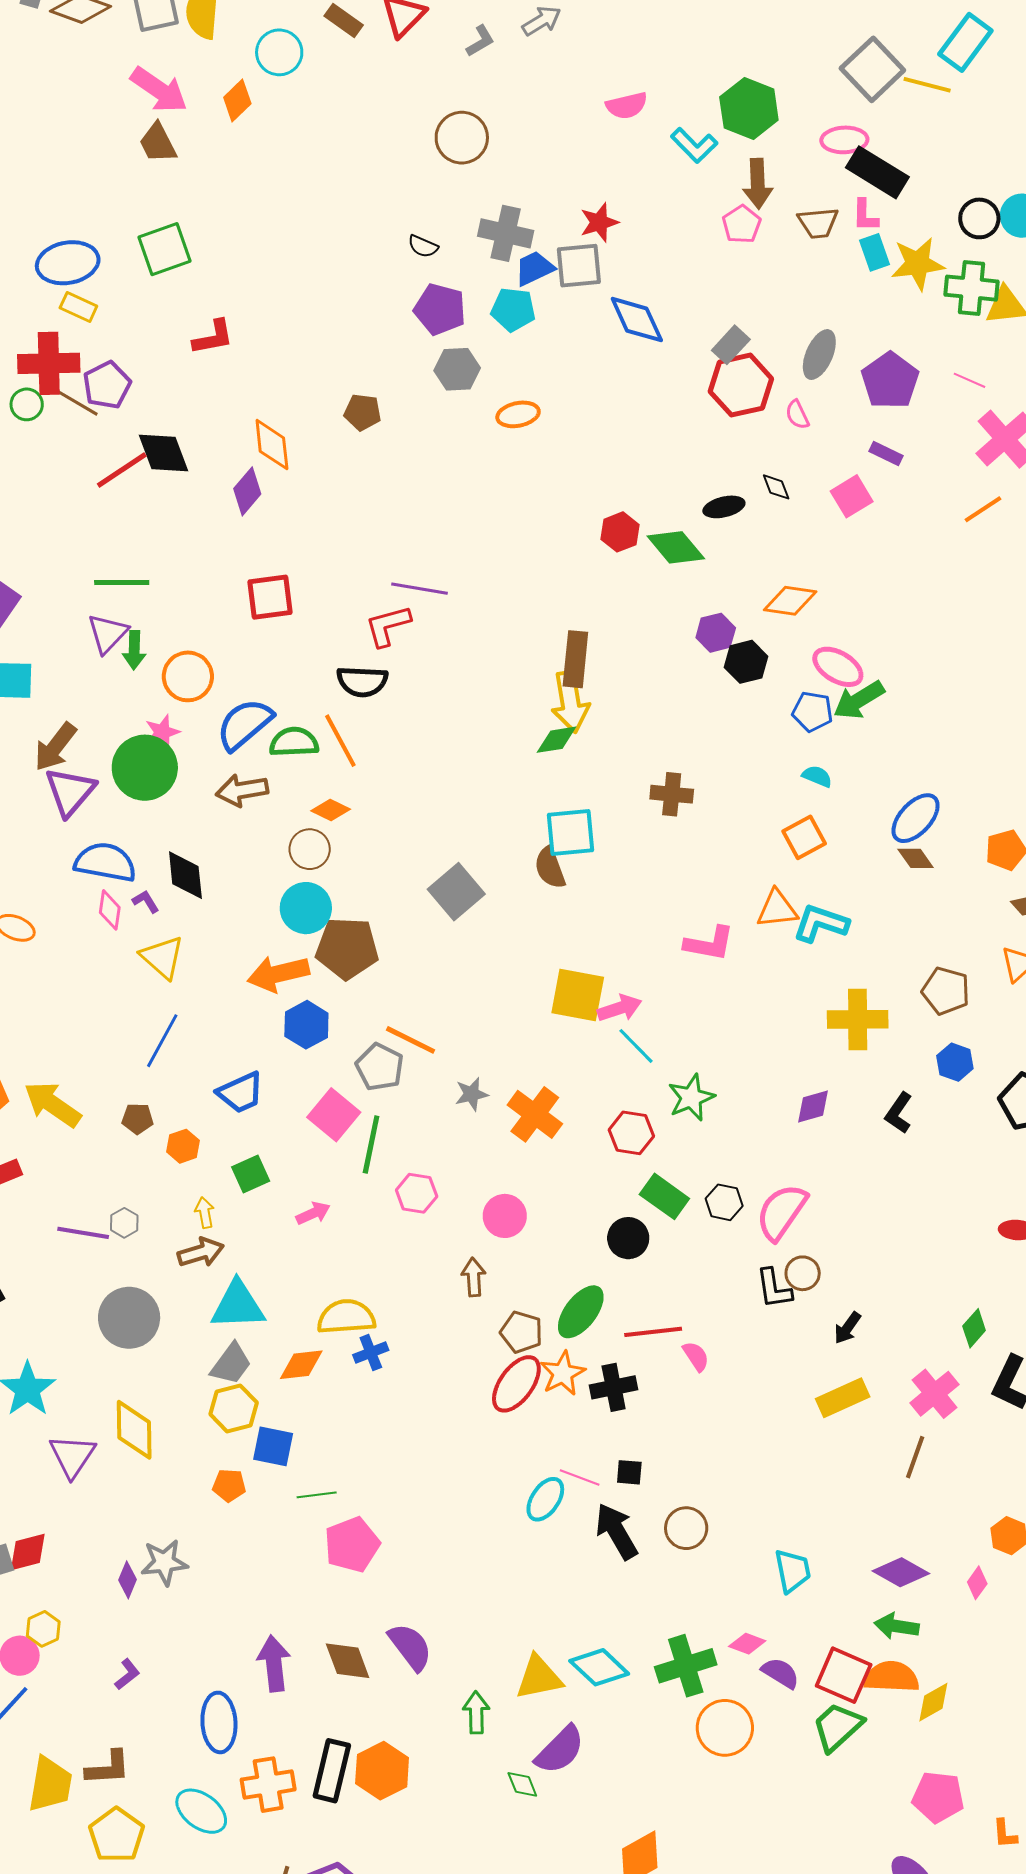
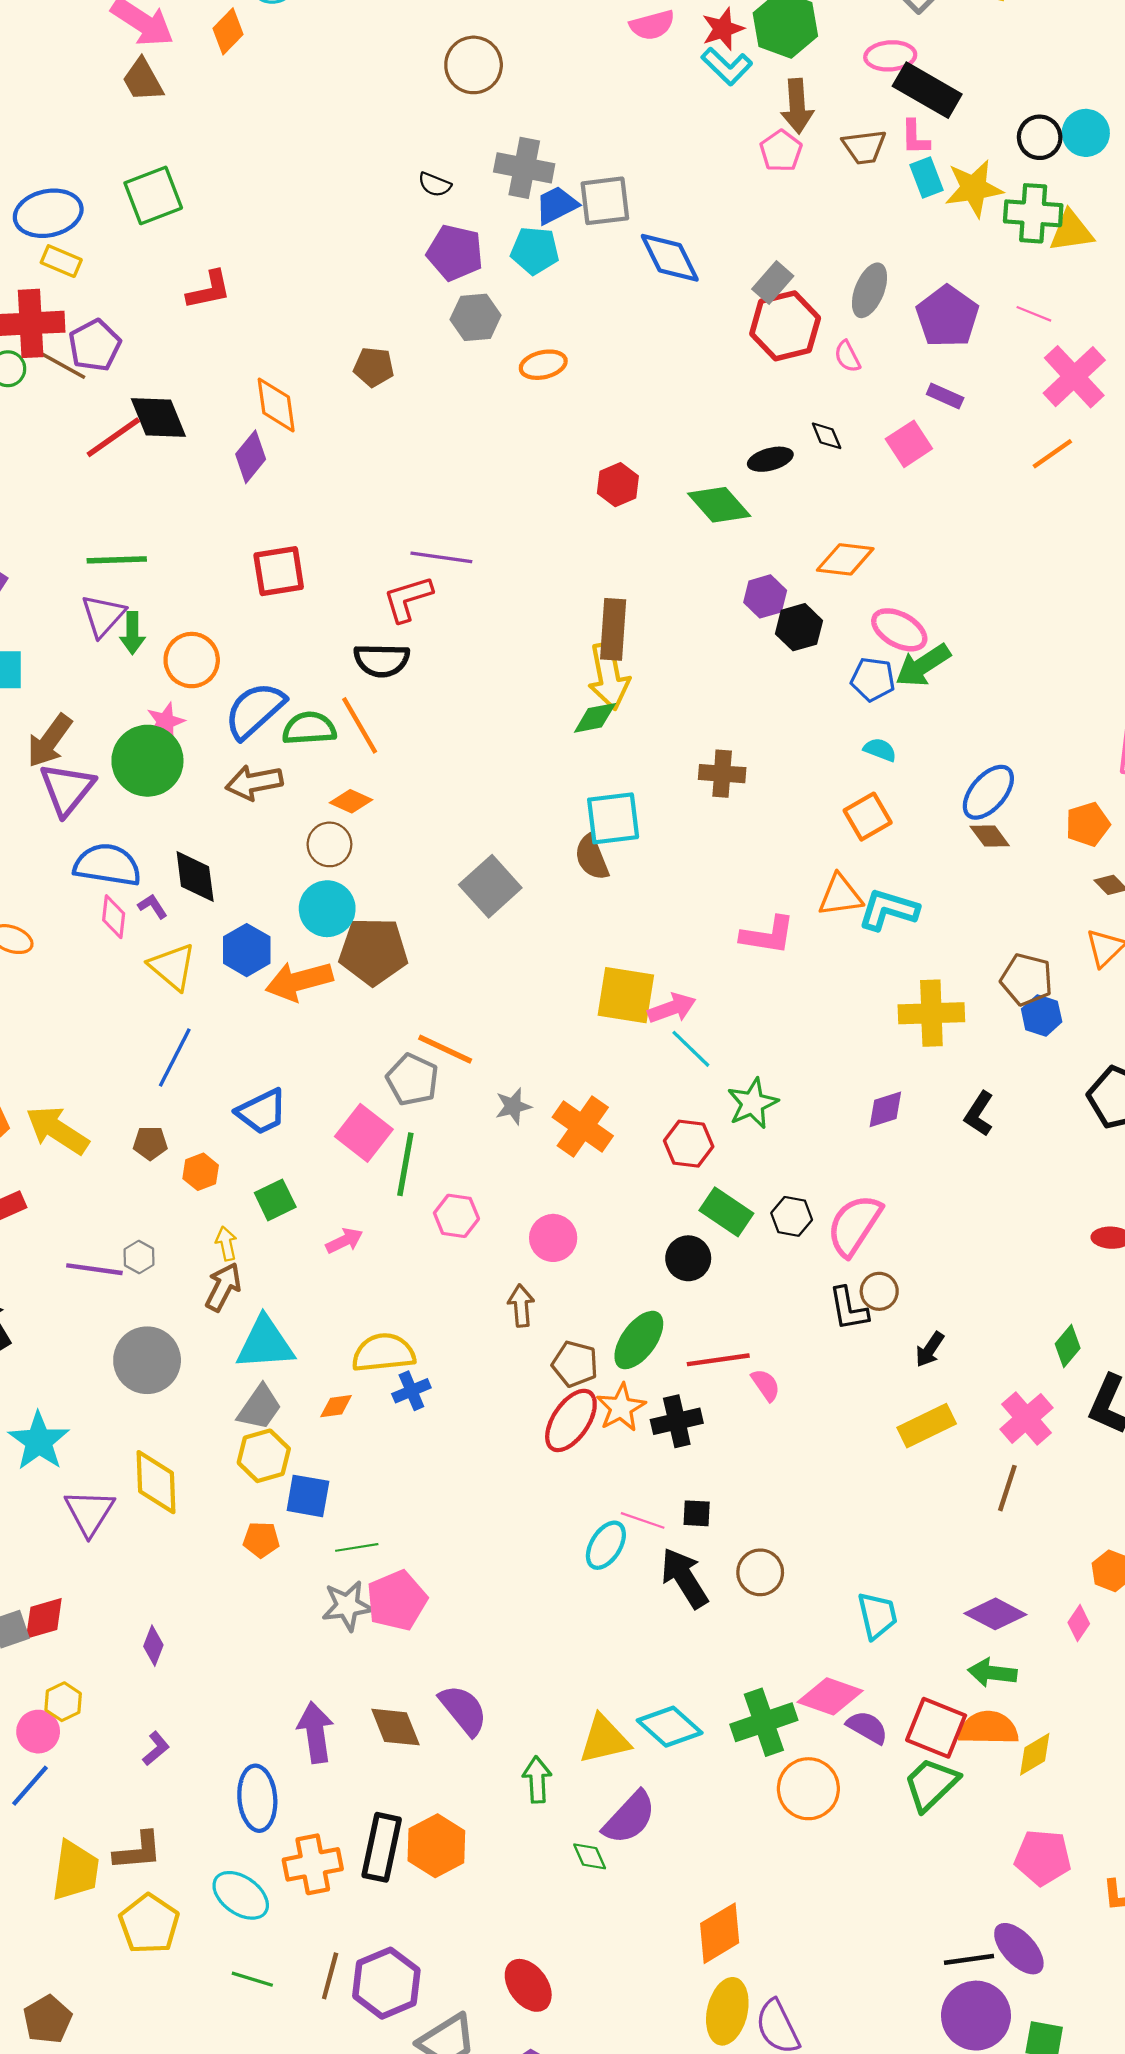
red star: (599, 222) -> (723, 29), moved
red hexagon: (620, 532) -> (618, 485), moved
blue hexagon: (306, 1025) -> (247, 950), moved
blue hexagon: (955, 1062) -> (1042, 1015), moved
brown arrow: (201, 1252) -> (223, 1287), turned -45
orange diamond: (301, 1365) -> (336, 1406), size x0.7
gray star: (164, 1562) -> (347, 1606), moved
pink diamond: (747, 1644) -> (830, 1696), size x1.6

